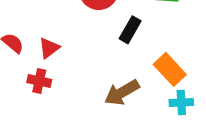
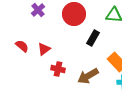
red cross: (39, 81) -> (58, 69), moved

